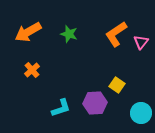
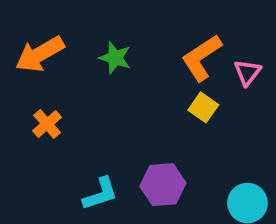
yellow square: (117, 85) -> (203, 107), moved

